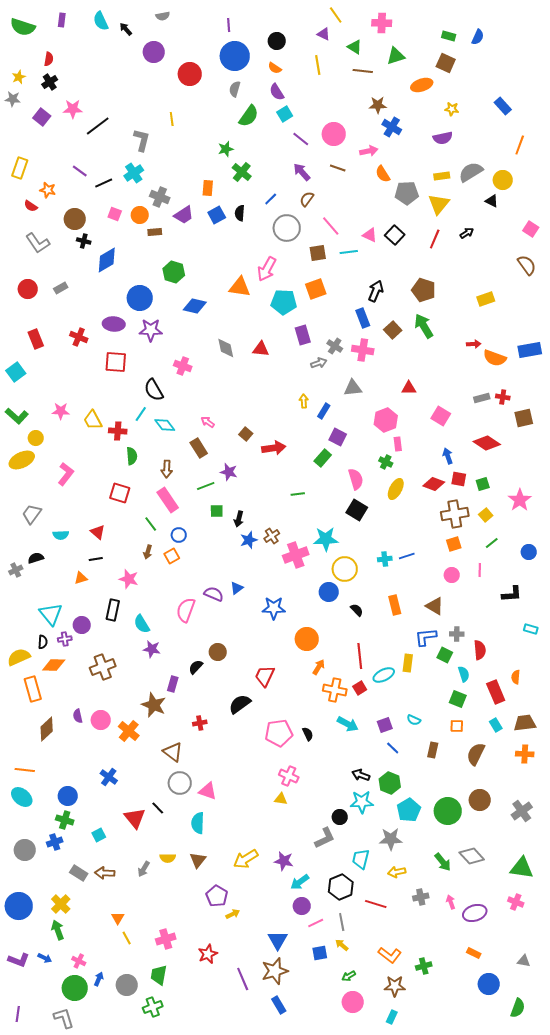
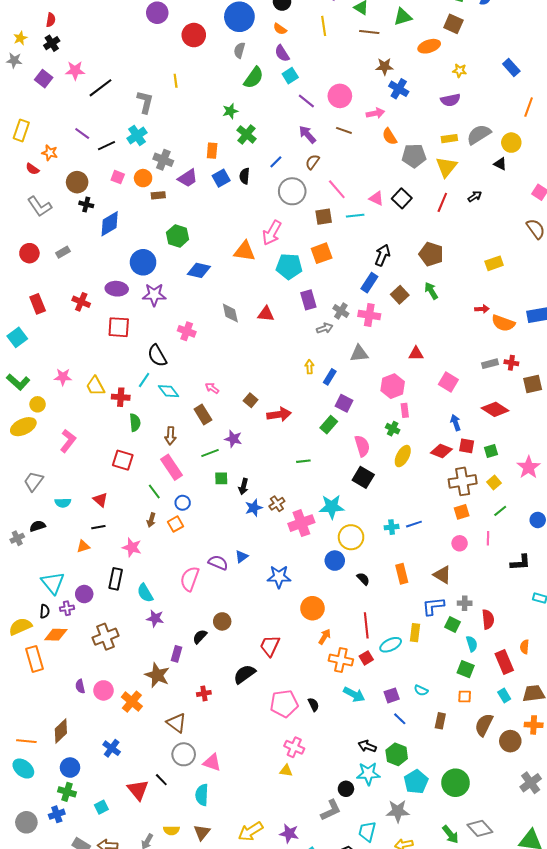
blue rectangle: (363, 318) -> (369, 283), turned 54
green arrow: (424, 326) -> (431, 291), size x0.7
brown diamond: (47, 729) -> (61, 731), moved
brown circle: (480, 800) -> (510, 741), moved

